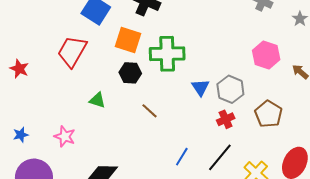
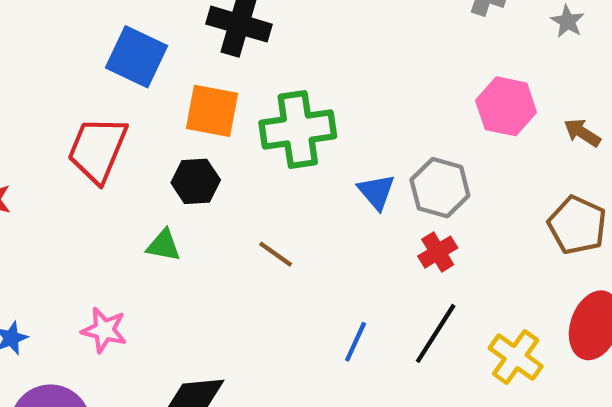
black hexagon: (130, 73) -> (196, 181), moved
brown pentagon: (269, 114) -> (577, 225), moved

